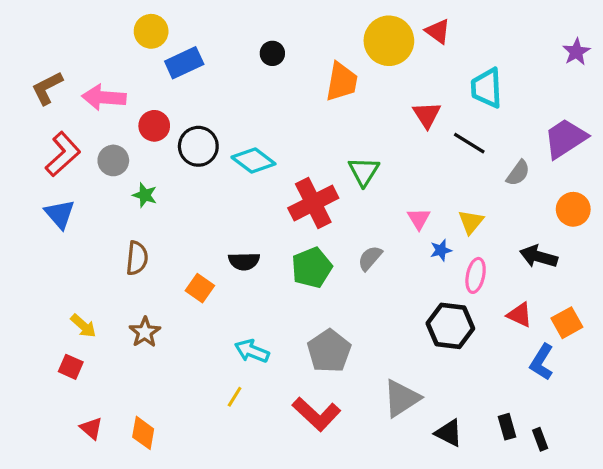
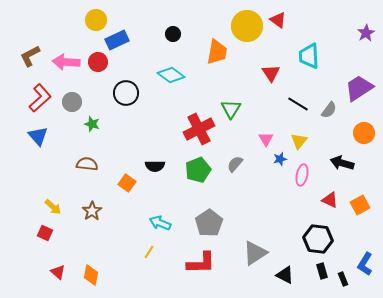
red circle: (154, 126) -> (98, 62), moved
black line: (469, 143) -> (298, 104), moved
cyan diamond: (253, 160) -> (171, 75), moved
brown semicircle: (137, 258) -> (87, 164), turned -90
black hexagon: (450, 326) -> (318, 239), moved
blue L-shape: (542, 362) -> (365, 264), moved
red L-shape: (316, 414) -> (201, 263), turned -44

